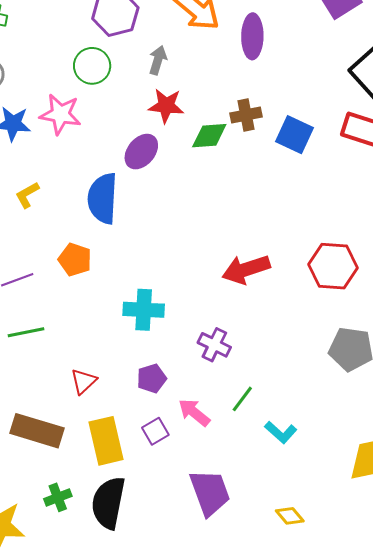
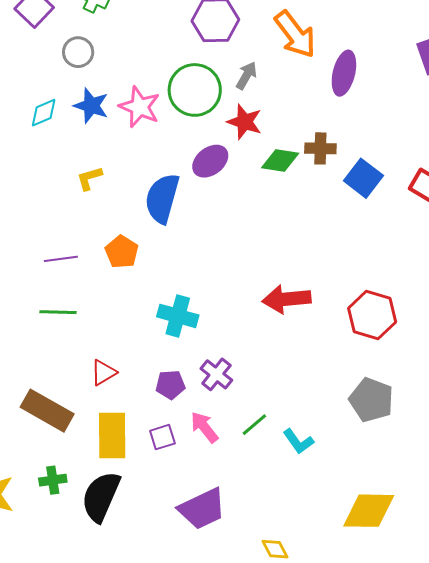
green circle: (92, 66) -> (195, 90), moved, size x1.4
purple cross: (214, 345) -> (216, 374), moved
cyan L-shape: (281, 432) -> (298, 441), moved
purple trapezoid: (210, 493) -> (202, 509), turned 72

